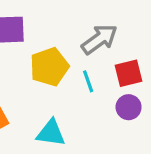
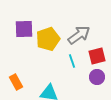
yellow pentagon: (49, 67) -> (48, 39), moved

